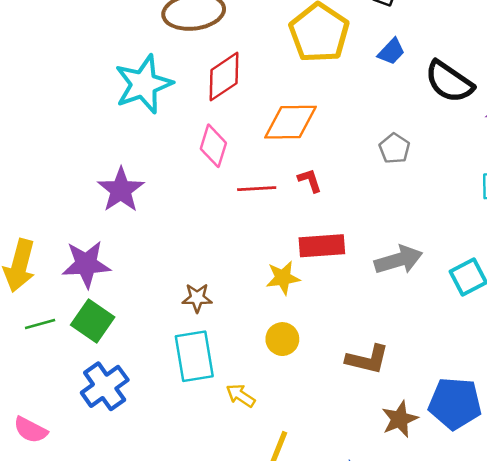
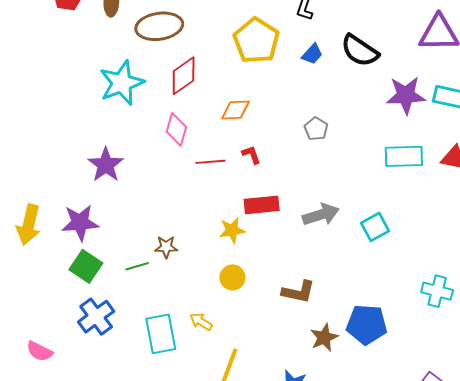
black semicircle: (449, 82) -> (360, 51), moved
orange diamond: (290, 122) -> (236, 110), size x0.7
green line: (40, 324) -> (137, 266), moved
cyan rectangle: (194, 356) -> (161, 334), moved

